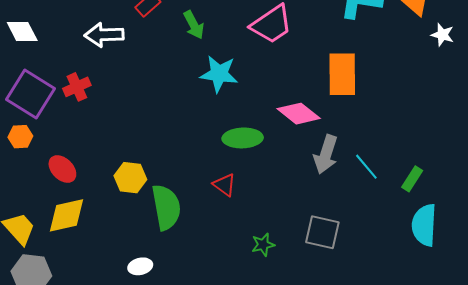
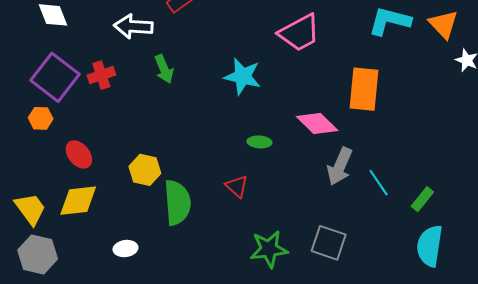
green arrow: (194, 25) -> (164, 69), moved
green ellipse: (243, 138) -> (259, 142), size x0.6
green star: (263, 245) -> (269, 249), size x1.6
white ellipse: (140, 266) -> (125, 249), moved

